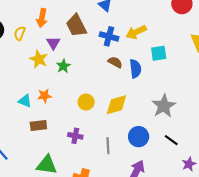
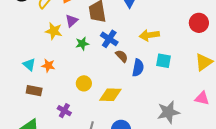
blue cross: (109, 36) -> (109, 39), moved
yellow star: (39, 59) -> (54, 31), turned -30
green star: (63, 66) -> (82, 44), moved
gray star: (164, 106) -> (168, 112), moved

